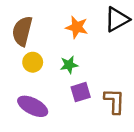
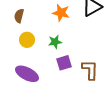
brown semicircle: (22, 31) -> (19, 16), size x0.6

